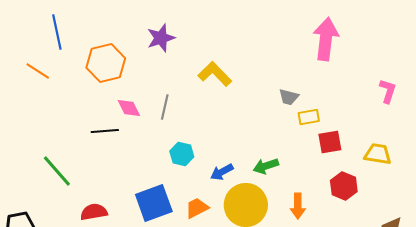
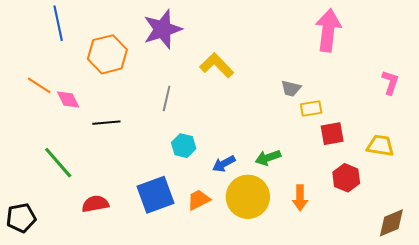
purple star: (161, 38) -> (163, 29), size x1.4
orange line: (38, 71) -> (39, 85), moved
pink diamond: (129, 108) -> (68, 99), moved

